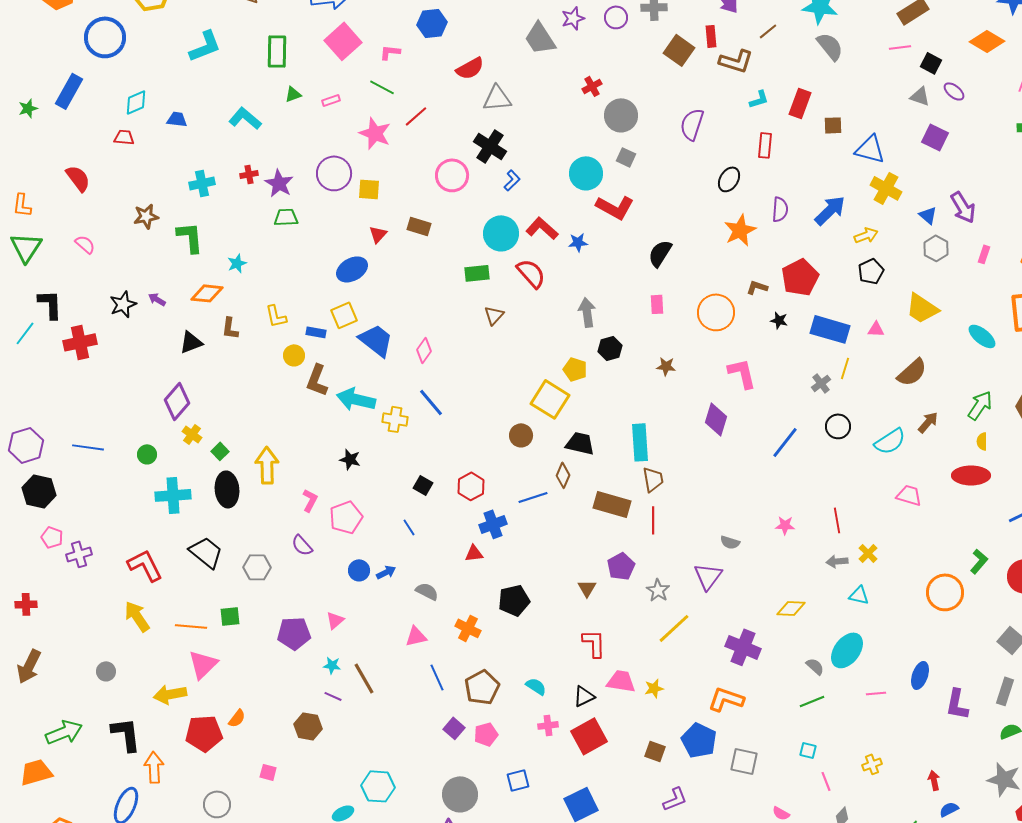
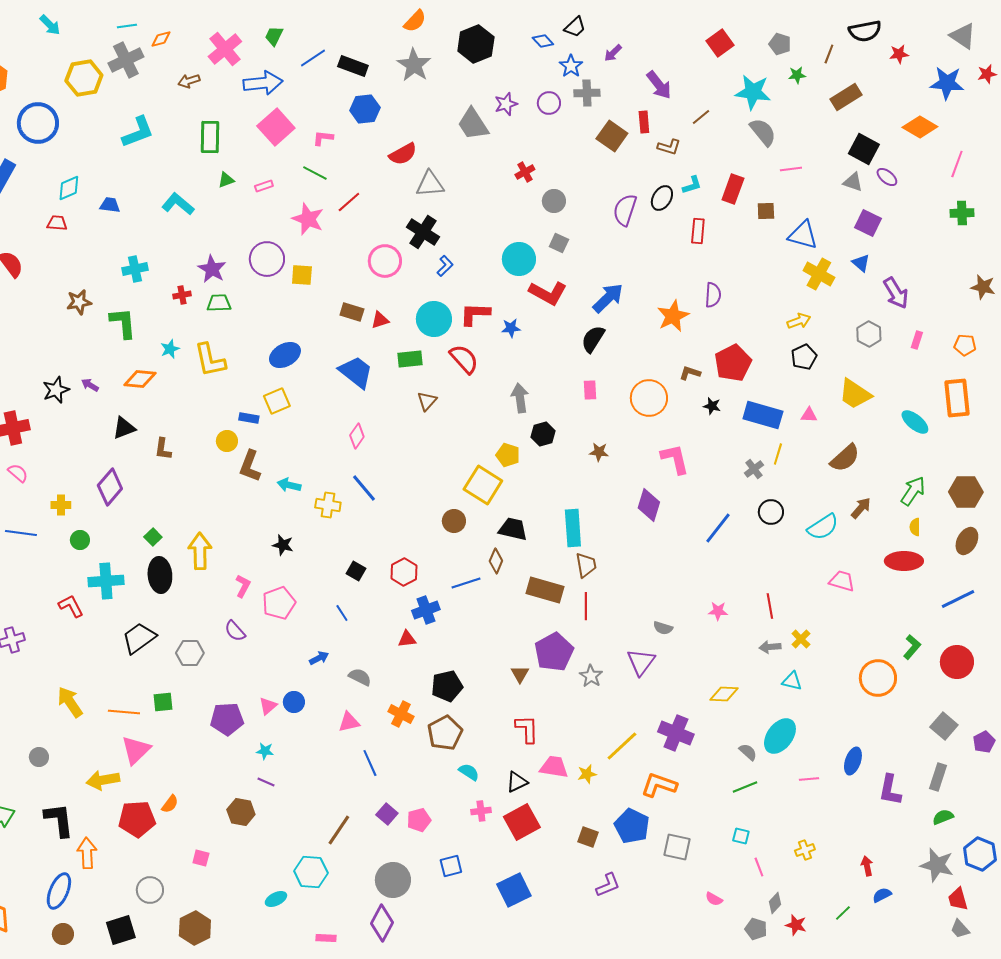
pink line: (900, 47) -> (791, 169), moved
brown L-shape: (736, 61) -> (669, 147), size x0.7
black square: (931, 63) -> (864, 149), size x1.4
gray circle: (621, 115) -> (554, 201), size x0.7
red cross: (249, 174) -> (182, 295), moved
black ellipse: (729, 179) -> (662, 198), moved
blue arrow: (830, 210) -> (608, 298), moved
blue triangle: (928, 215) -> (861, 263), moved
red L-shape: (542, 228) -> (475, 314), turned -40
red triangle: (378, 234) -> (380, 320), moved, turned 30
pink semicircle: (85, 244) -> (18, 473), moved
yellow L-shape: (276, 316) -> (210, 360), moved, size x1.5
brown L-shape: (230, 328) -> (163, 449), moved
blue trapezoid: (376, 340) -> (356, 372), moved
cyan arrow: (356, 399) -> (289, 485), size x0.6
yellow cross: (192, 434) -> (61, 505), moved, turned -36
black trapezoid: (206, 552) -> (139, 638), turned -75
red L-shape: (145, 565) -> (71, 606), moved, size x0.7
purple pentagon: (621, 566) -> (554, 652), size x1.4
blue circle: (359, 570) -> (294, 702), moved
yellow line: (674, 628) -> (622, 746), moved
brown line: (364, 678) -> (339, 830), moved, turned 64
brown pentagon: (482, 687) -> (445, 733), moved

